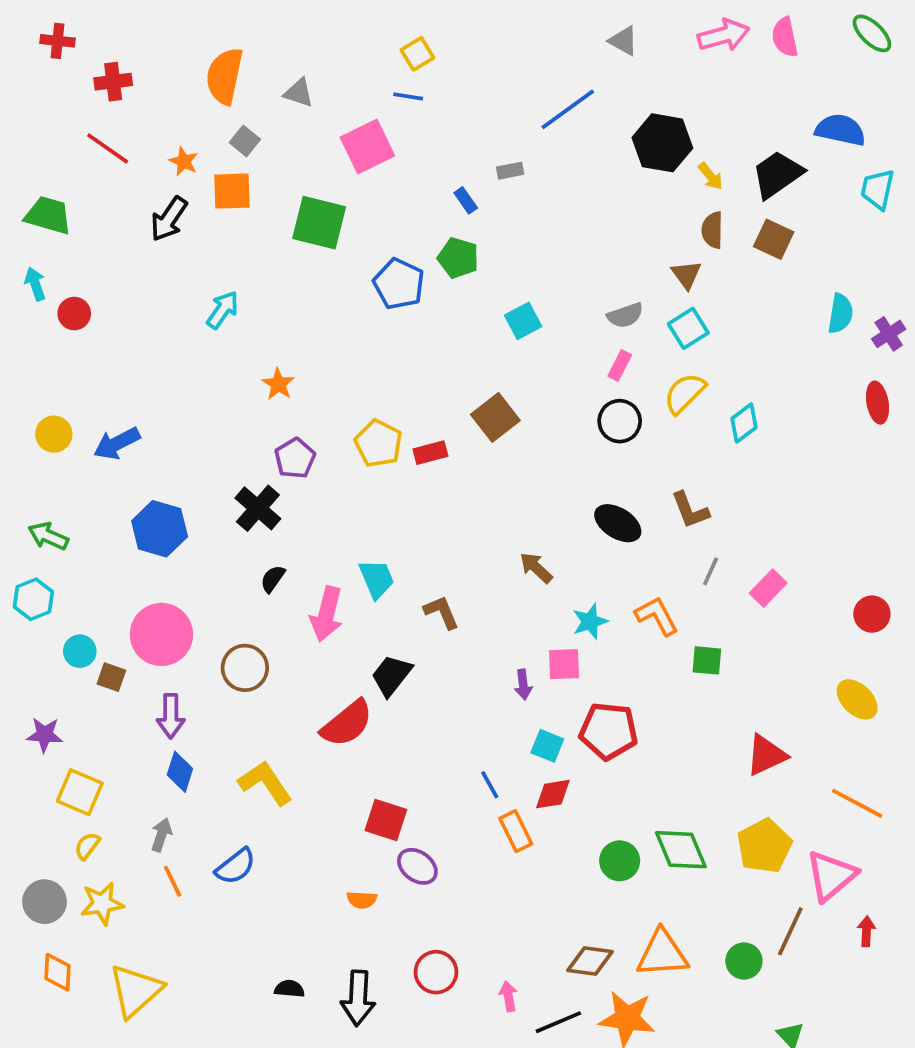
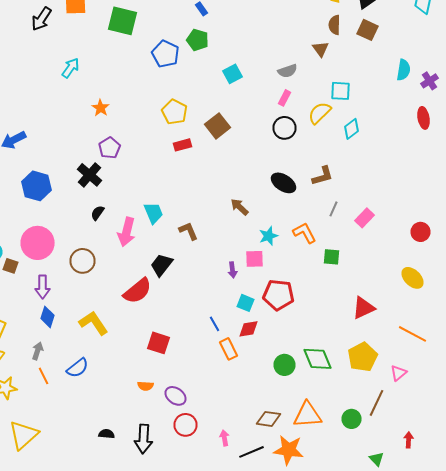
cyan square: (688, 328) -> (340, 91), moved, turned 35
yellow pentagon: (378, 443) -> (174, 112), moved
brown L-shape: (690, 510) -> (322, 176), turned -85
purple ellipse: (417, 866) -> (176, 396), moved
pink triangle: (831, 876) -> (398, 373), size x0.6
red arrow: (866, 931) -> (408, 440), moved

